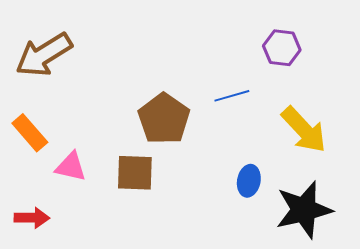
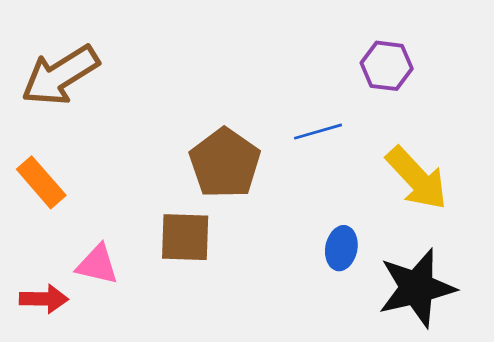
pink triangle: (71, 167) -> (97, 265), moved

